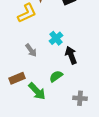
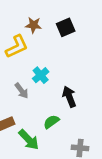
cyan cross: (56, 38) -> (41, 75), moved

